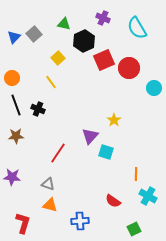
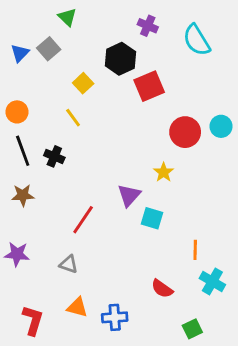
green triangle: (64, 24) -> (67, 17), moved, turned 32
red circle: (129, 68) -> (185, 132), moved
orange triangle: (50, 205) -> (77, 307), moved

